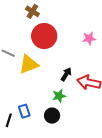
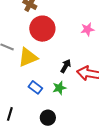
blue rectangle: (24, 111) -> (35, 87), moved, turned -32
black circle: (52, 116) -> (48, 118), moved

